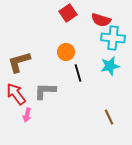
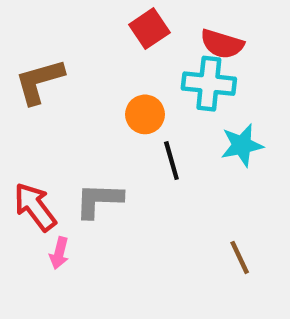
cyan cross: (113, 38) -> (209, 84), moved
brown L-shape: (19, 62) -> (39, 81), moved

